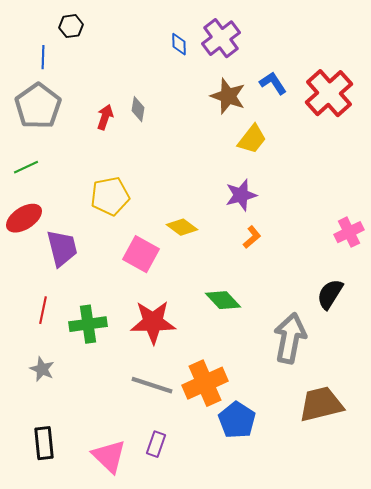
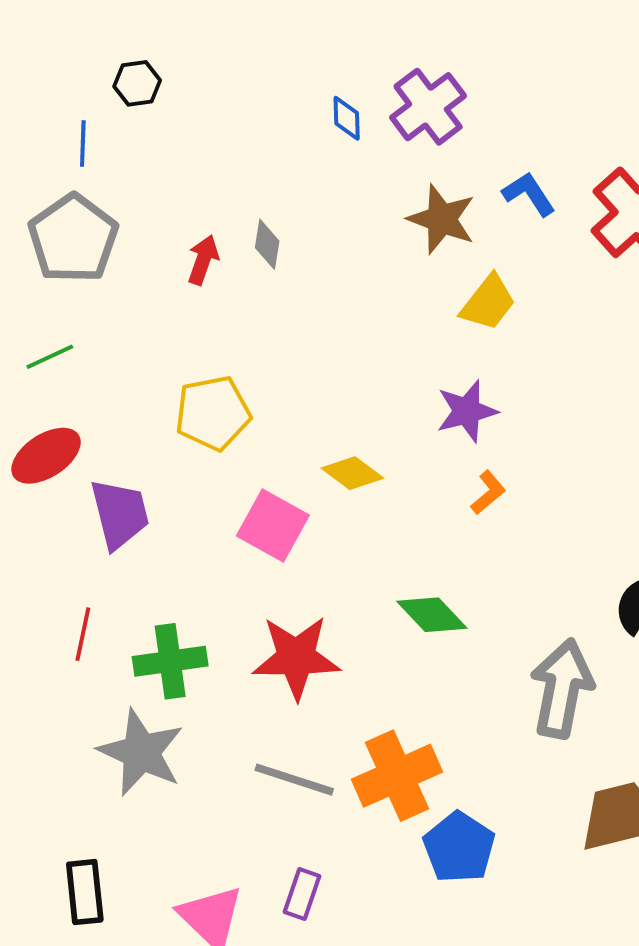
gray star: (42, 369) -> (141, 752), moved, size x1.8

